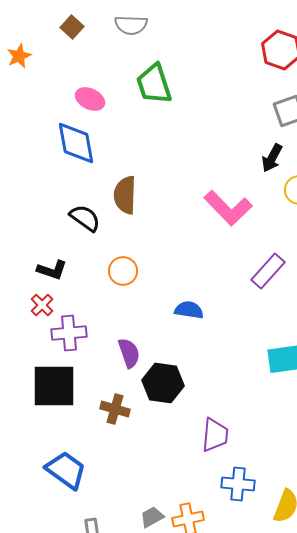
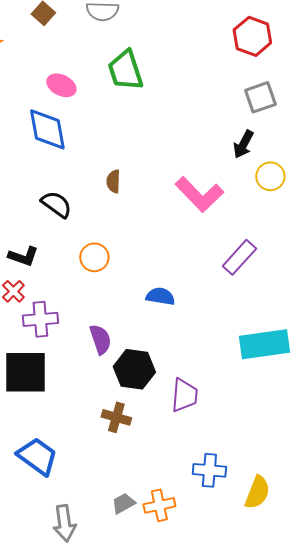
brown semicircle: (125, 195) -> (113, 181), moved, size x0.6
brown cross: (115, 409) -> (116, 417), moved
purple trapezoid: (215, 435) -> (184, 395), moved

